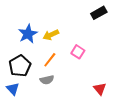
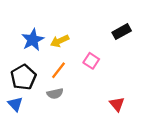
black rectangle: (99, 13) -> (122, 32), moved

